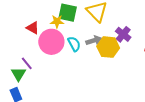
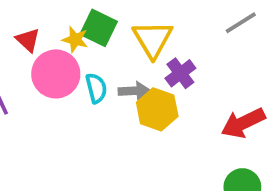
purple cross: (123, 34) -> (180, 73), moved

